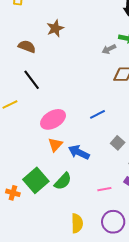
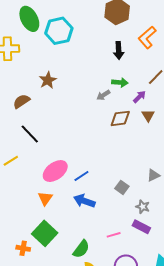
brown semicircle: (27, 46) -> (21, 101), turned -48
blue line: (97, 114) -> (81, 176), moved
orange triangle: (55, 145) -> (45, 198), moved
green semicircle: (63, 181) -> (81, 249), moved

